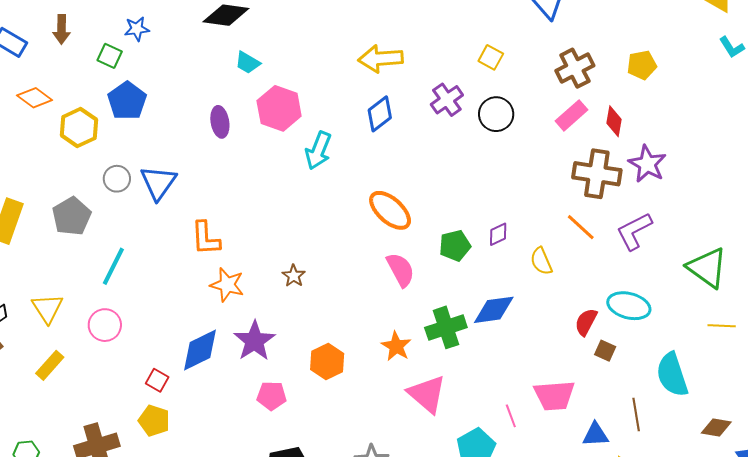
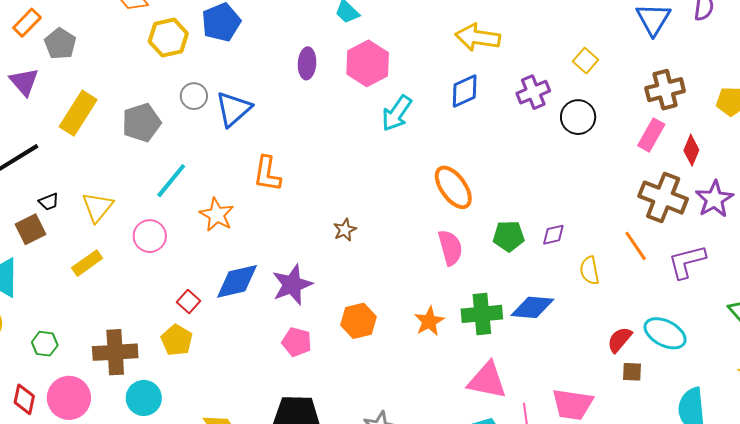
pink rectangle: (571, 115) -> (651, 135), turned -32
orange star: (227, 285) -> (217, 215), moved
brown square: (605, 351) -> (632, 372), turned -35
pink triangle: (427, 394) -> (487, 381), moved, turned -42

